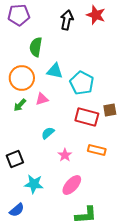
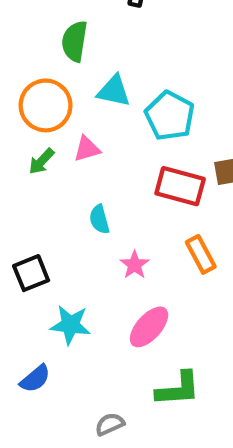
cyan semicircle: (48, 133) -> (99, 219), turned -64
orange rectangle: (97, 150) -> (201, 254), turned 48

